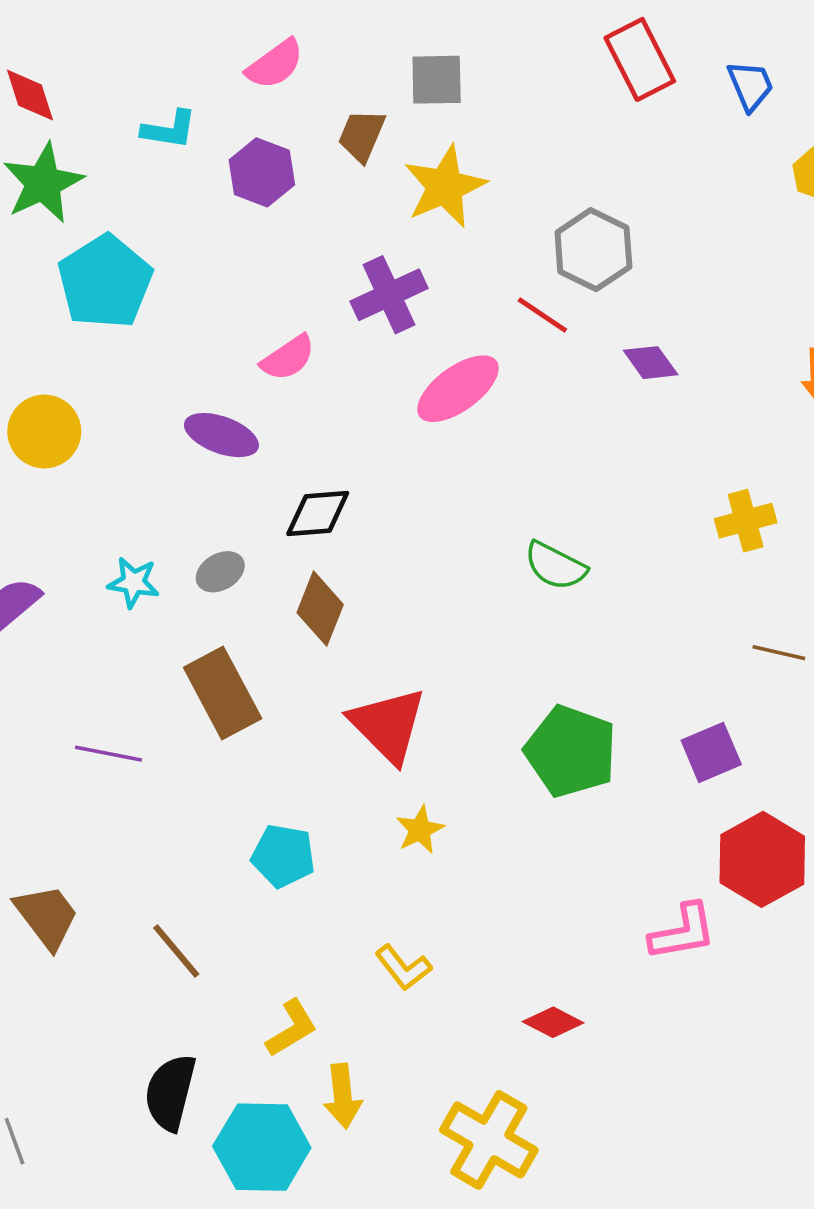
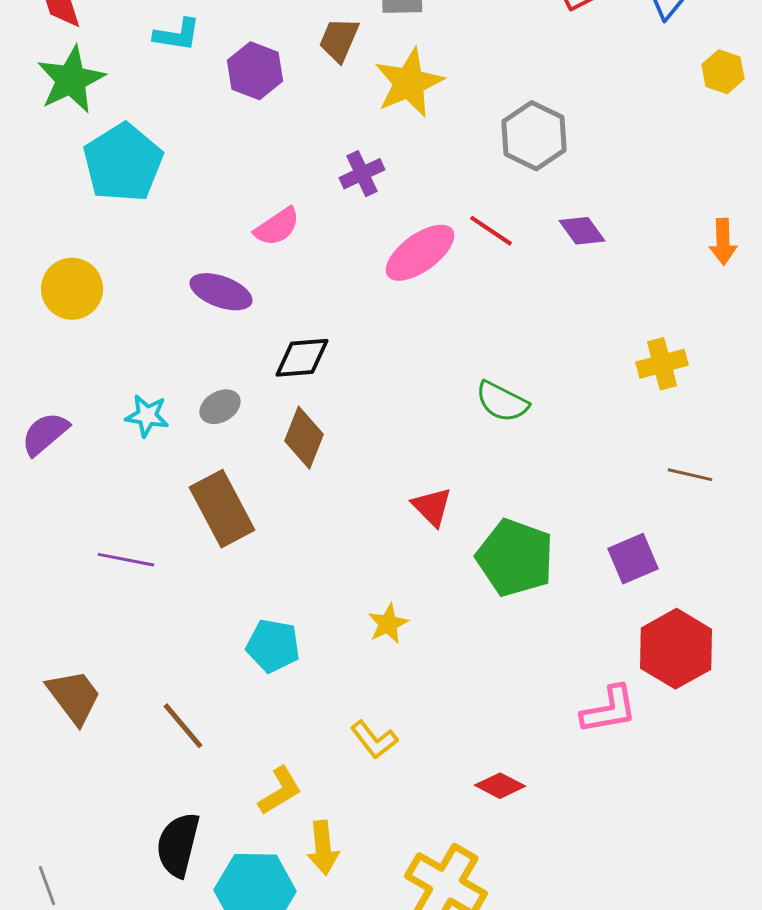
purple cross: (389, 295) -> (362, 174), size x0.7
red line: (542, 315) -> (491, 231), moved
red triangle: (388, 725) -> (432, 507), moved, size x0.6

